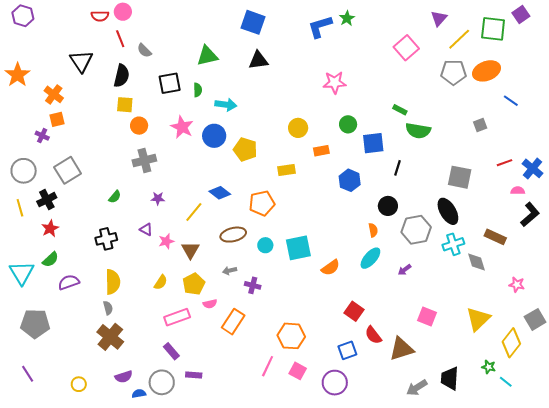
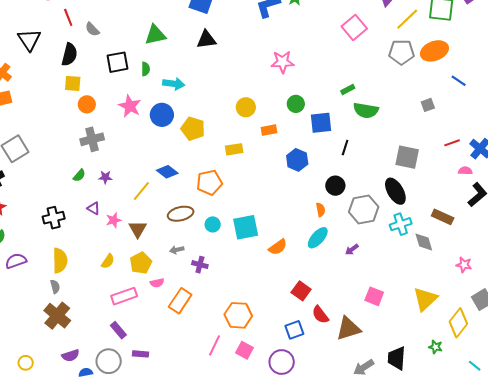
green rectangle: (400, 110) -> (348, 90), turned -56
green semicircle: (115, 197) -> (79, 175), moved
cyan line: (506, 382) -> (475, 366), moved

